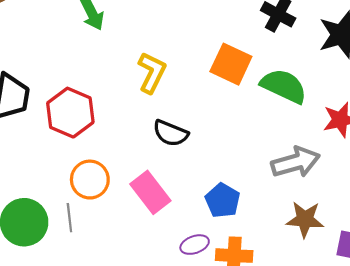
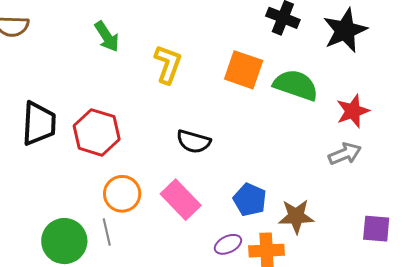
yellow L-shape: (152, 73) -> (168, 64), moved
gray arrow: (296, 162) -> (345, 154), moved, size x0.7
brown star: (305, 219) -> (296, 216), moved

